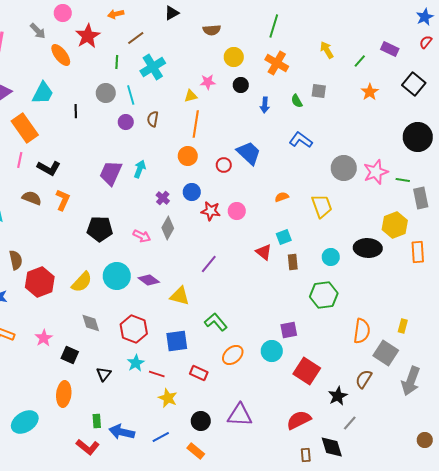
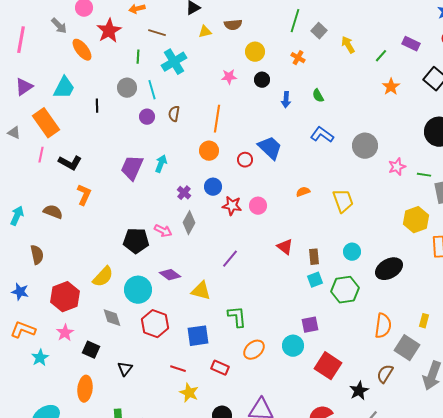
brown line: (136, 38) -> (157, 33), turned 54
orange cross: (277, 63) -> (298, 58), size x0.6
gray square: (319, 91) -> (319, 31), moved, turned 35
yellow triangle: (191, 96) -> (205, 32), moved
gray circle: (344, 168) -> (365, 146), moved
pink star: (376, 172) -> (397, 167), size x0.7
brown semicircle: (32, 198) -> (53, 212), moved
black pentagon: (100, 229) -> (136, 241), moved
cyan square: (284, 237) -> (315, 280), moved
black ellipse: (368, 248) -> (389, 269), moved, turned -32
cyan circle: (117, 276) -> (138, 290), moved
red hexagon: (40, 282) -> (65, 297), moved
green L-shape: (216, 322) -> (237, 317), turned 35
cyan star: (136, 363) -> (40, 358), moved

